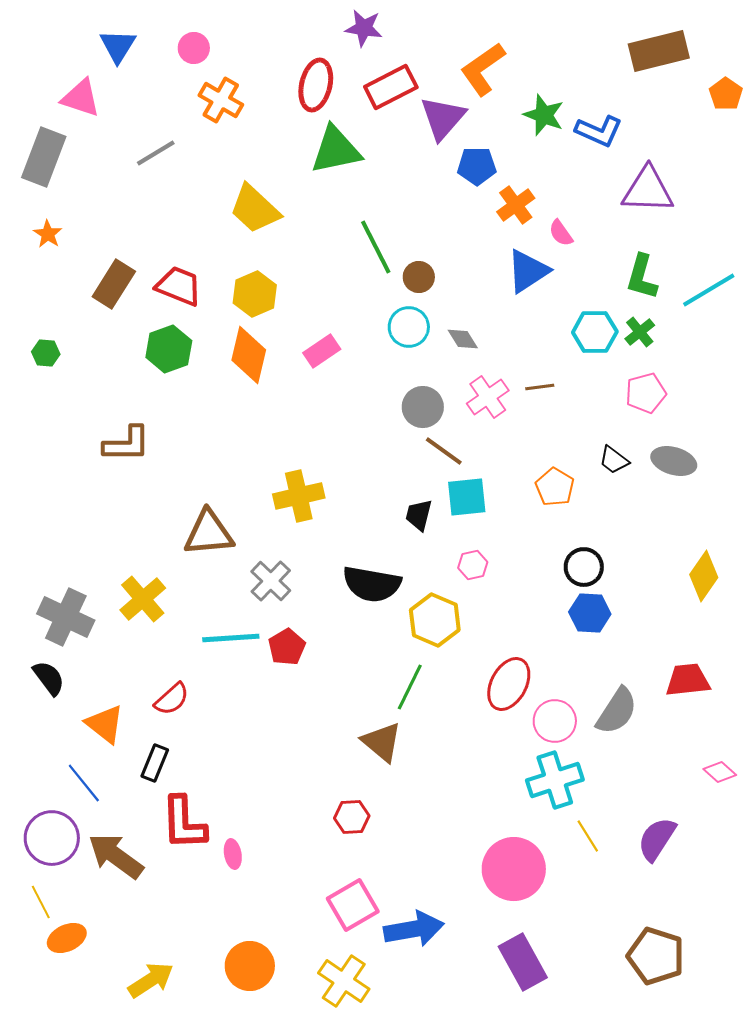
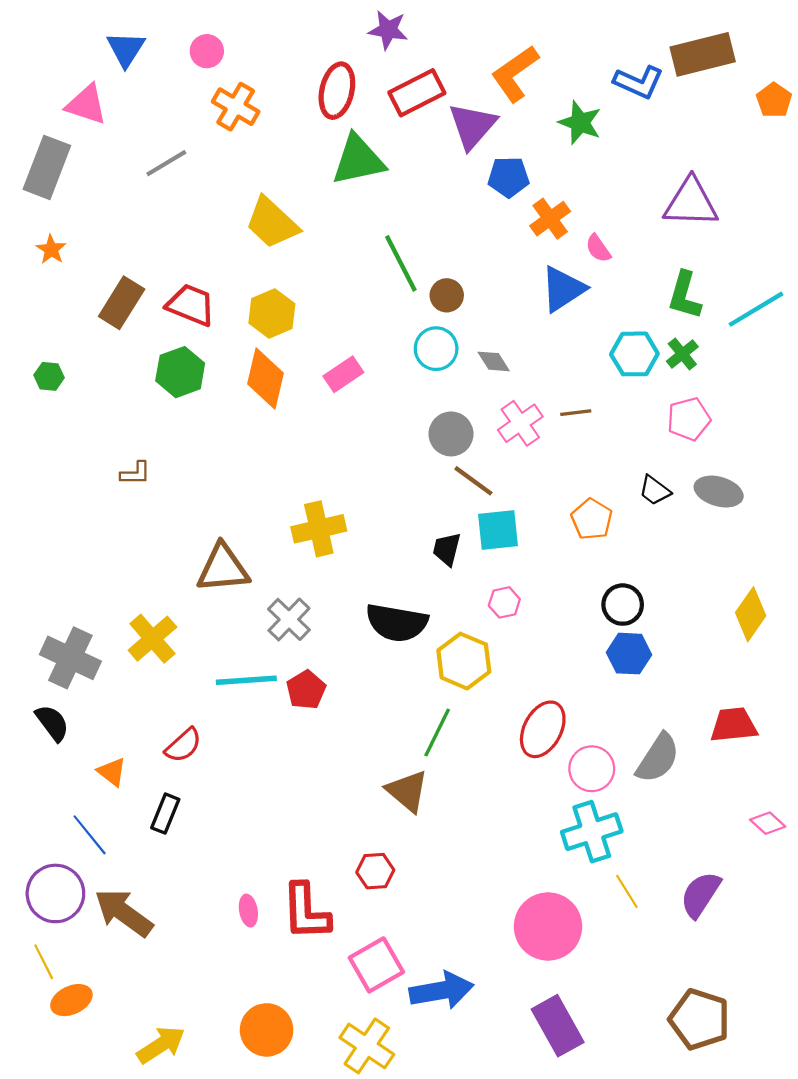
blue L-shape: (599, 131) -> (639, 82), moved
brown L-shape: (127, 444) -> (135, 473), size x0.6
orange triangle: (105, 724) -> (112, 772), size x0.7
red L-shape: (184, 823) -> (306, 912), moved

